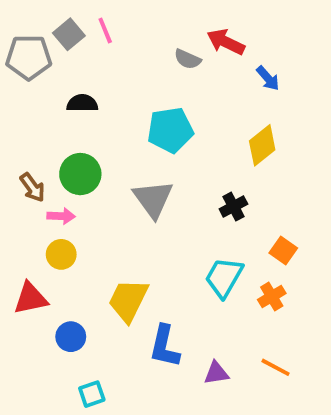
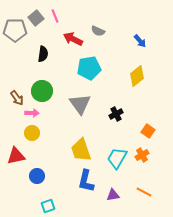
red arrow: (226, 42) -> (73, 39), moved
black semicircle: (82, 103) -> (43, 54), turned 98
black cross: (233, 207) -> (116, 114), moved
cyan trapezoid: (224, 277) -> (117, 158), moved
yellow trapezoid: (128, 300) -> (81, 150), moved, turned -45

